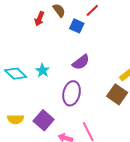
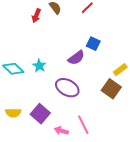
blue square: (77, 26) -> (93, 44), moved
purple ellipse: (72, 93) -> (67, 88), turned -75

